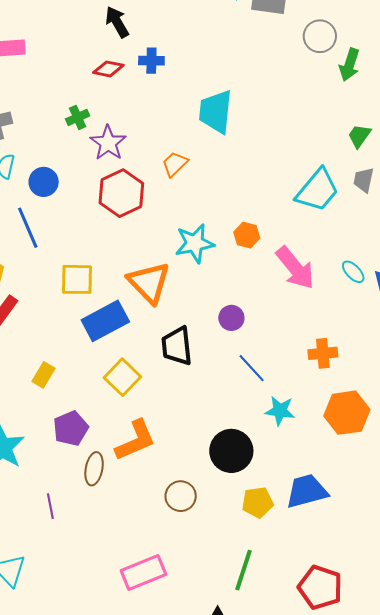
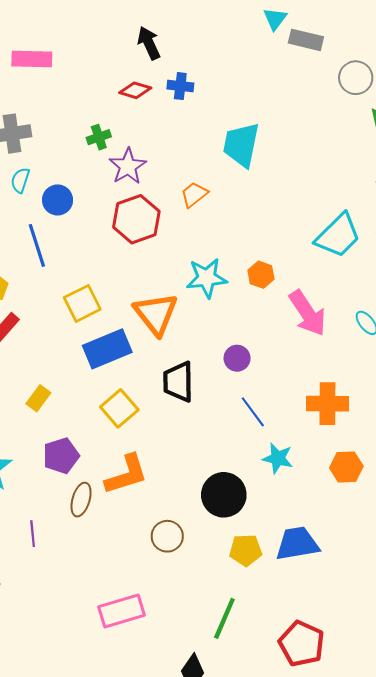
yellow square: (77, 279) -> (82, 303), turned -33
orange cross: (323, 353) -> (327, 404), size x1.4
orange hexagon: (347, 413) -> (346, 467), size x0.7

